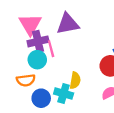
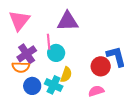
pink triangle: (30, 24) -> (19, 20), moved
purple cross: (38, 41) -> (27, 54), moved, turned -30
cyan circle: (37, 60) -> (56, 53), moved

